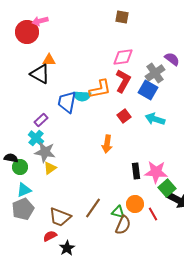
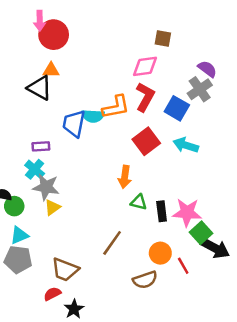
brown square: (122, 17) -> (163, 38), moved
pink arrow: (40, 21) -> (40, 21), turned -77
red circle: (27, 32) -> (54, 35), moved
gray cross: (155, 73) -> (200, 89), moved
red square: (124, 116) -> (146, 141), size x1.5
purple rectangle: (41, 120) -> (41, 146), turned 40
brown line: (93, 208) -> (112, 243), moved
gray pentagon: (23, 209) -> (18, 259), turned 30
green triangle: (118, 212) -> (139, 202), moved
brown semicircle: (123, 225) -> (145, 280), turned 48

